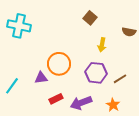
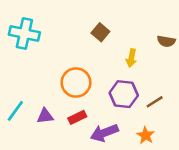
brown square: (90, 18) -> (100, 32), moved
purple triangle: (41, 78) -> (45, 116), moved
red rectangle: (56, 99) -> (77, 117), moved

